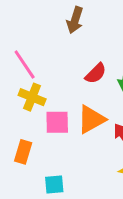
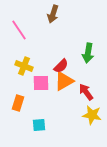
pink line: (25, 65) -> (19, 30), moved
red semicircle: (96, 73) -> (61, 66), moved

